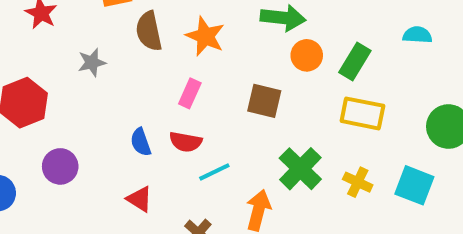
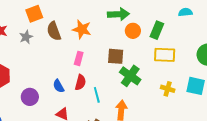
gray star: (92, 62) -> (26, 37), moved
red semicircle: (186, 142) -> (80, 82), turned -77
purple circle: (60, 166) -> (30, 97), moved
green cross: (300, 169) -> (130, 76), moved
cyan line: (214, 172) -> (97, 95), turned -70

